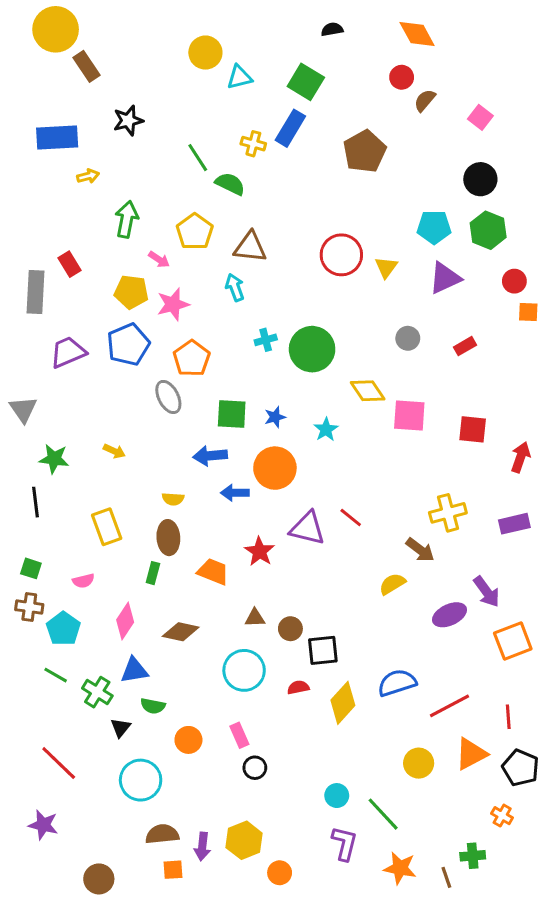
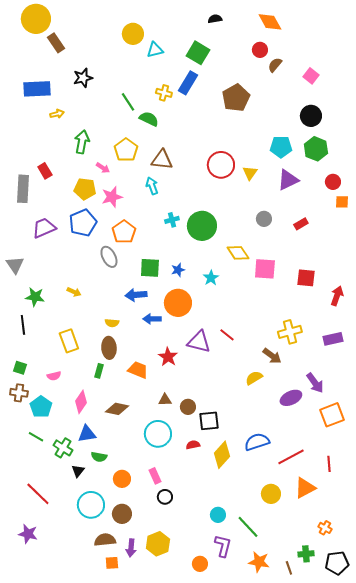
black pentagon: (521, 768) -> (337, 563), moved, turned -30
orange circle: (280, 873) -> (200, 564), moved
brown circle: (99, 879) -> (122, 514), moved

